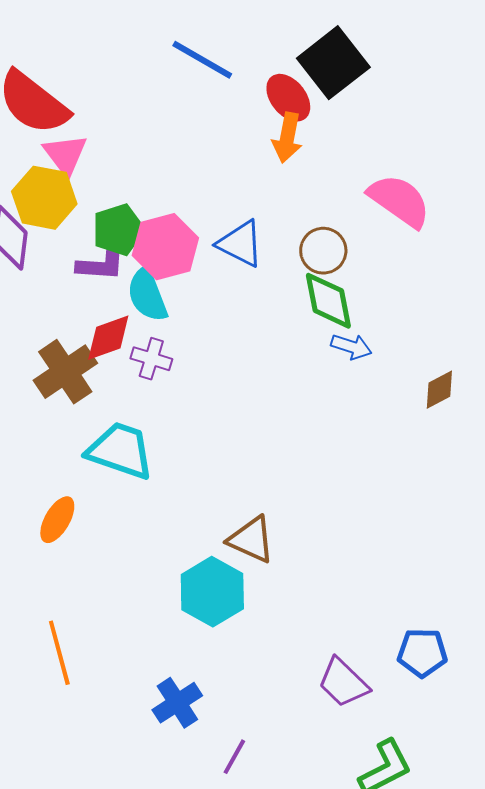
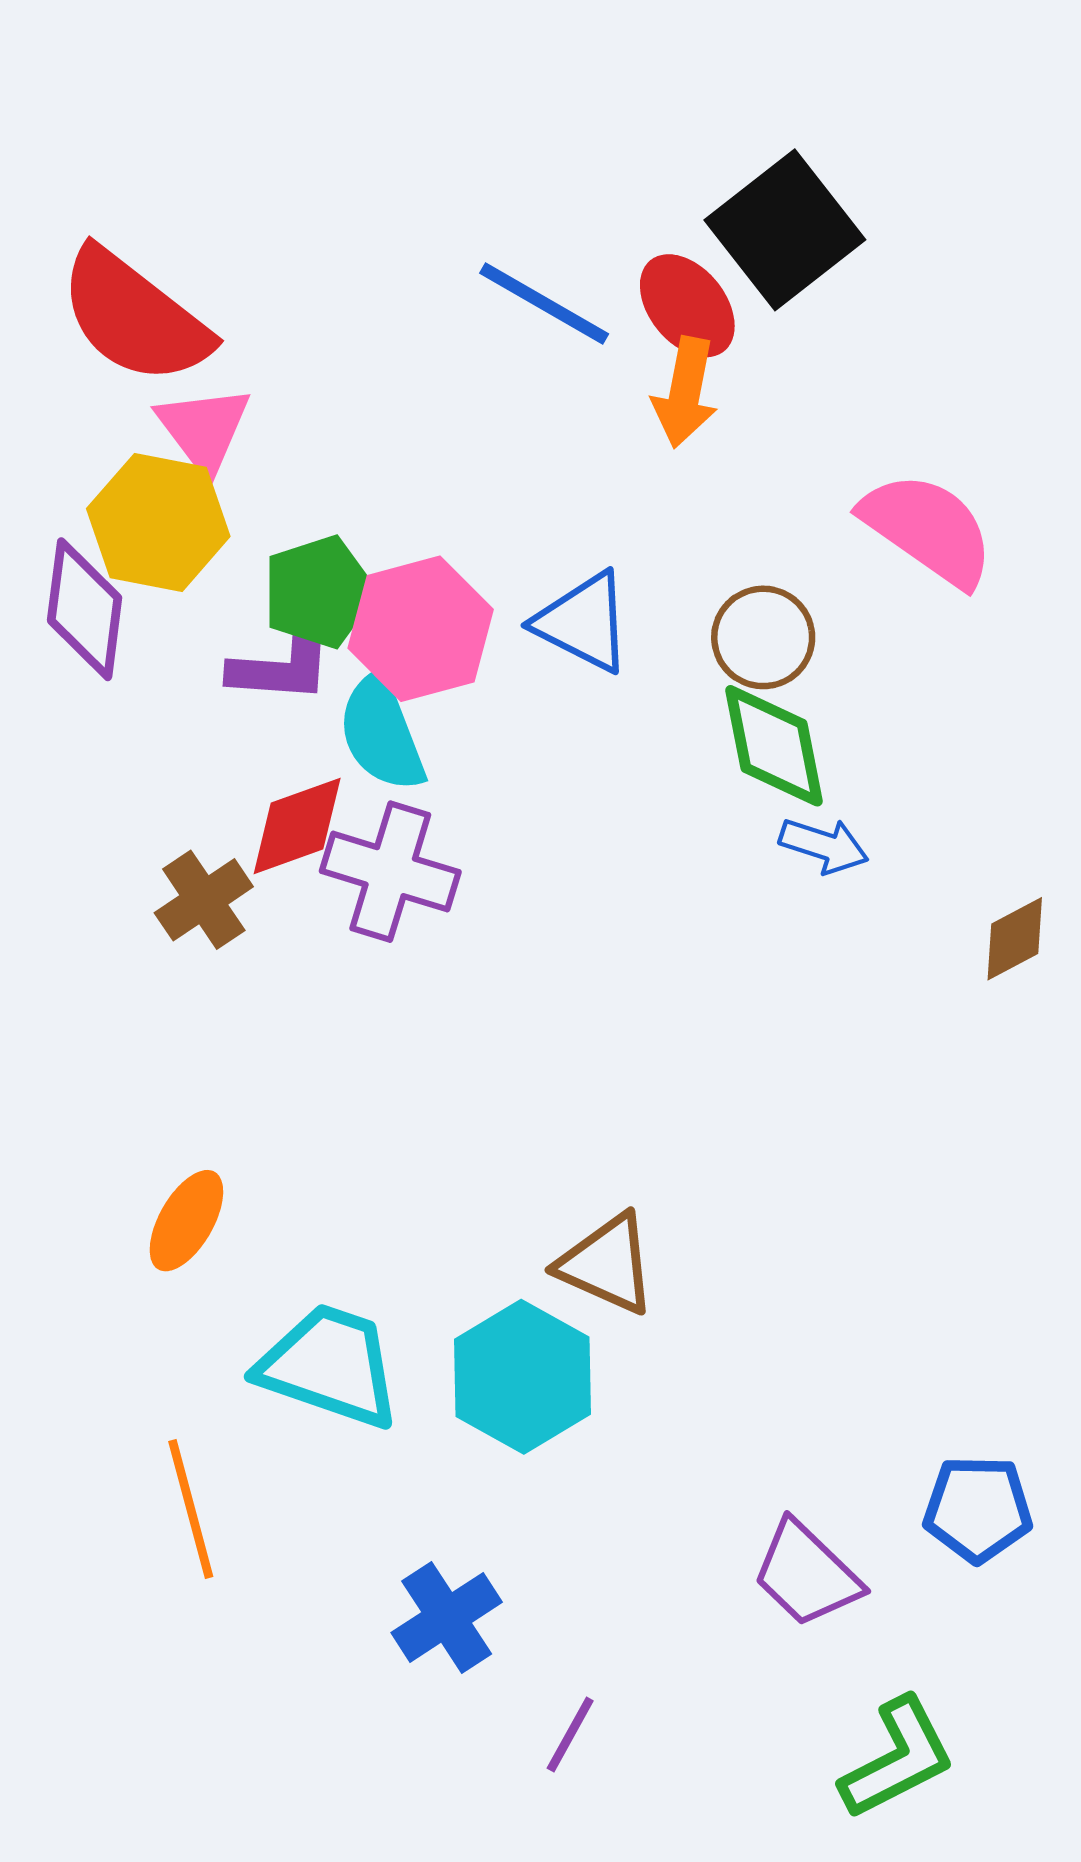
blue line: (202, 60) -> (544, 304), moved
purple cross: (151, 359) -> (390, 872), size x1.5
brown cross: (65, 372) -> (204, 900), size x0.7
cyan trapezoid: (120, 451) -> (330, 1366), moved

